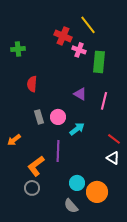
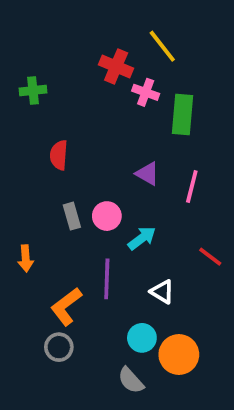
orange arrow: (14, 140) -> (26, 258), turned -56
white triangle: (113, 158) -> (162, 292), moved

